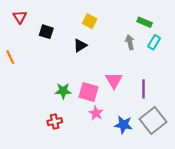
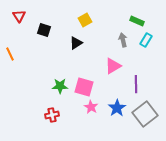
yellow square: (90, 21) -> (85, 20), turned 32
pink triangle: (114, 80) -> (113, 66), moved, turned 30
blue star: (123, 125) -> (117, 108), moved, turned 30

